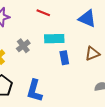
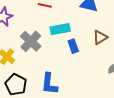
gray cross: (23, 46) -> (31, 41), size x1.5

